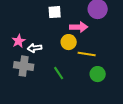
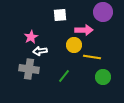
pink star: (19, 41) -> (31, 37), moved
green line: (59, 73) -> (64, 76), turned 72

